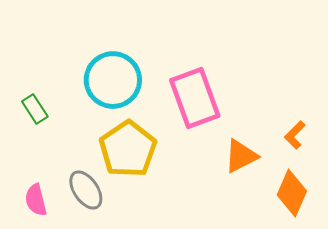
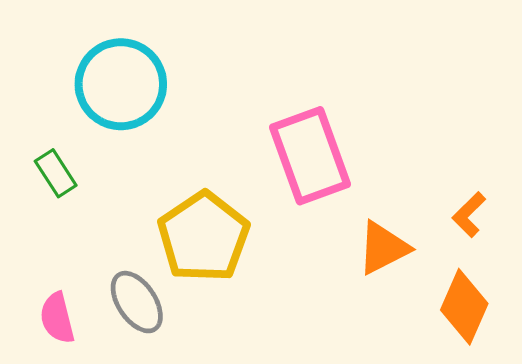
cyan circle: (113, 80) -> (121, 84), moved

